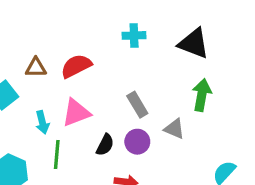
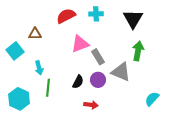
black triangle: (194, 43) -> (133, 19), turned 40
red semicircle: (76, 66) -> (66, 16), moved
pink triangle: (76, 113) -> (80, 44), moved
gray triangle: (174, 129) -> (121, 72), size x1.5

